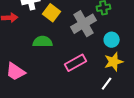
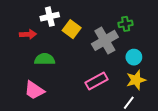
green semicircle: (43, 42) -> (45, 59), moved

